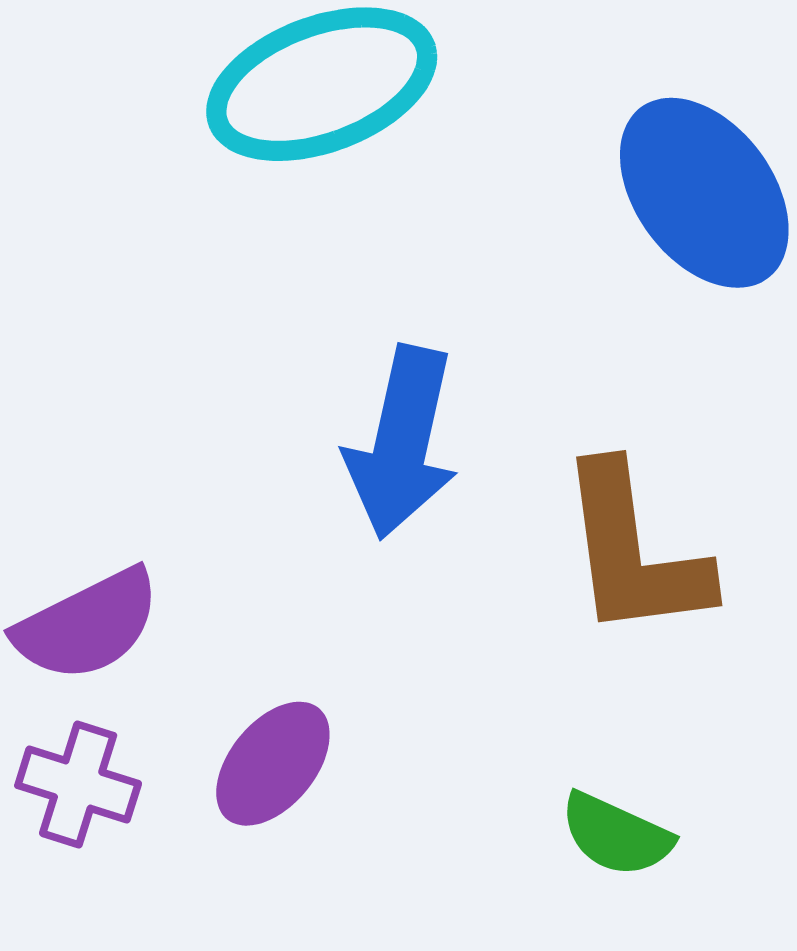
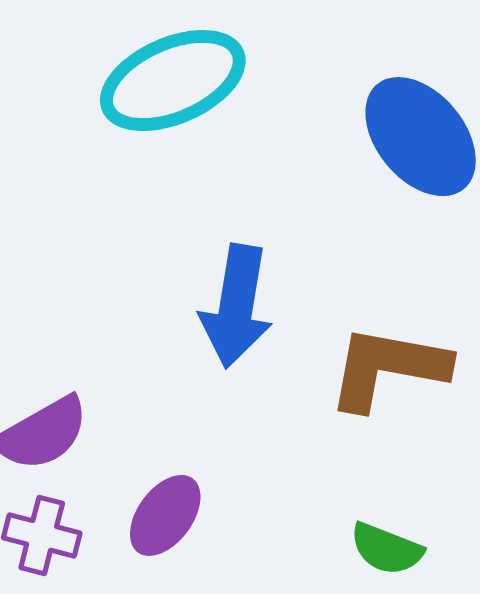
brown L-shape: (634, 552) -> (388, 368), turned 111

